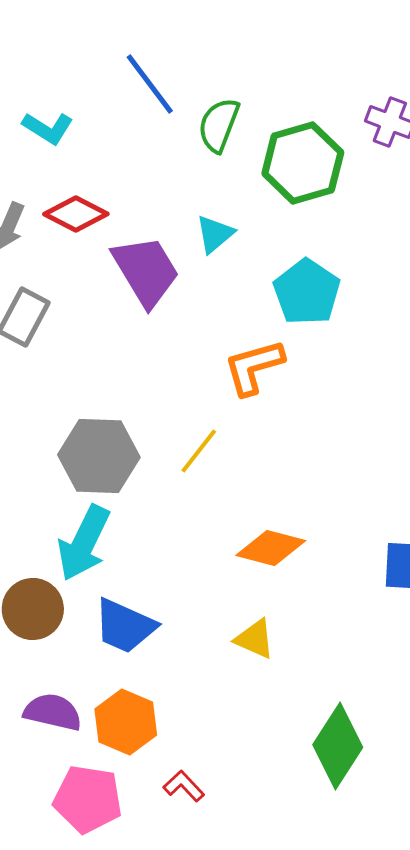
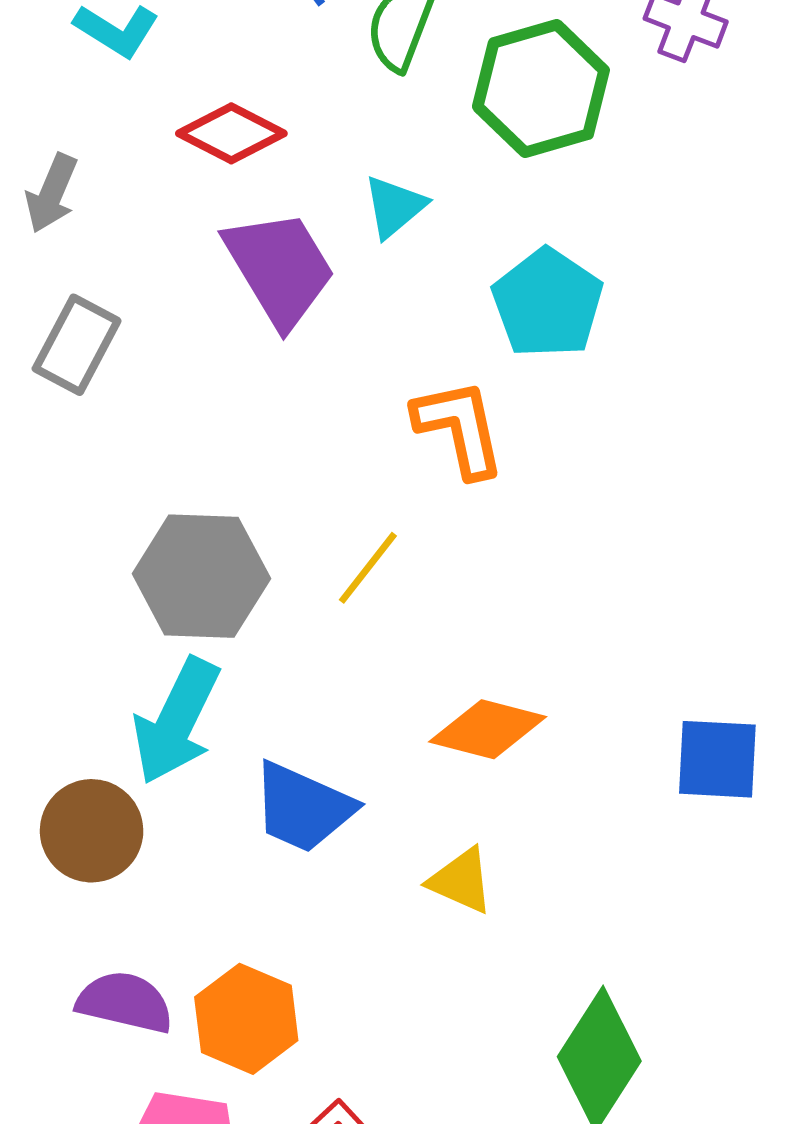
red diamond: (76, 214) -> (231, 133), moved
orange L-shape: (254, 367) -> (459, 428), turned 94
blue trapezoid: (125, 626) -> (303, 807), moved

